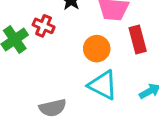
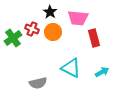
orange circle: (97, 49) -> (53, 32), moved

